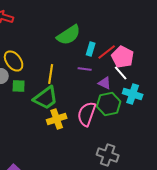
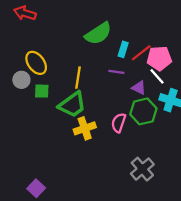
pink pentagon: (123, 57) -> (159, 58), turned -30
pink semicircle: (87, 114) -> (119, 123), size x0.7
gray cross: (108, 155) -> (142, 169), turned 30

